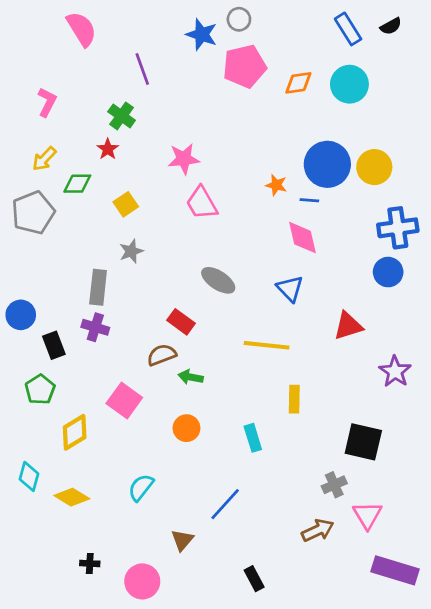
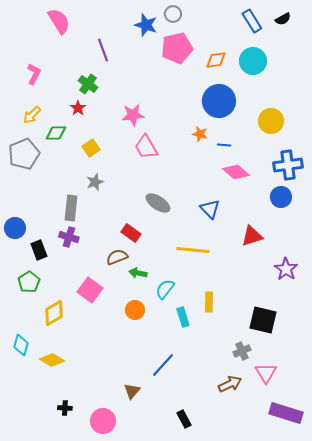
blue circle: (327, 164) -> (219, 101), moved
pink diamond: (302, 238) -> (236, 172), moved, turned -36
yellow rectangle: (294, 399) -> (209, 302), moved
cyan semicircle: (141, 488) -> (165, 289), moved

